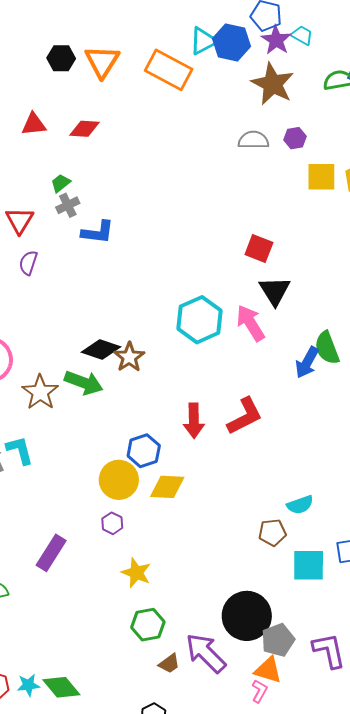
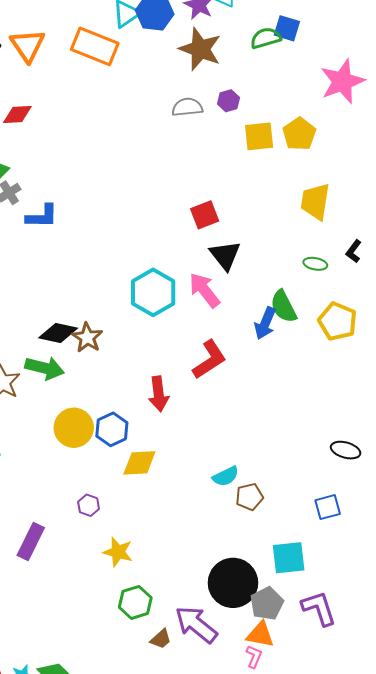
red square: (259, 249) -> (205, 215), turned -36
red L-shape: (245, 416) -> (209, 360), moved
yellow circle: (119, 480) -> (74, 428), moved
cyan semicircle: (300, 505) -> (226, 476), moved
cyan square: (309, 565) -> (289, 558), moved

